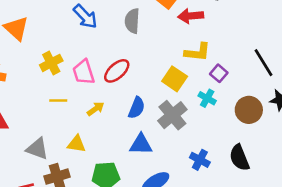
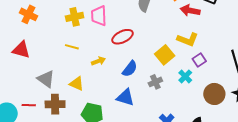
pink trapezoid: (83, 72) -> (99, 16), moved
gray cross: (172, 115) -> (155, 82), size x0.6

